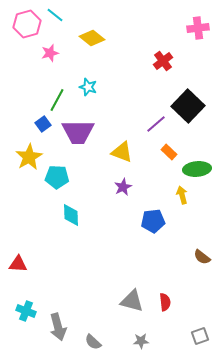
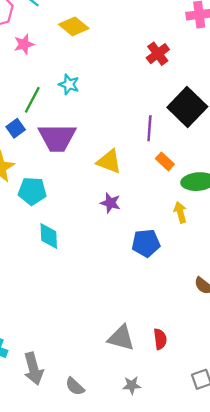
purple line: (156, 124) -> (149, 128), turned -45
purple star: (123, 187) -> (110, 203), turned -30

